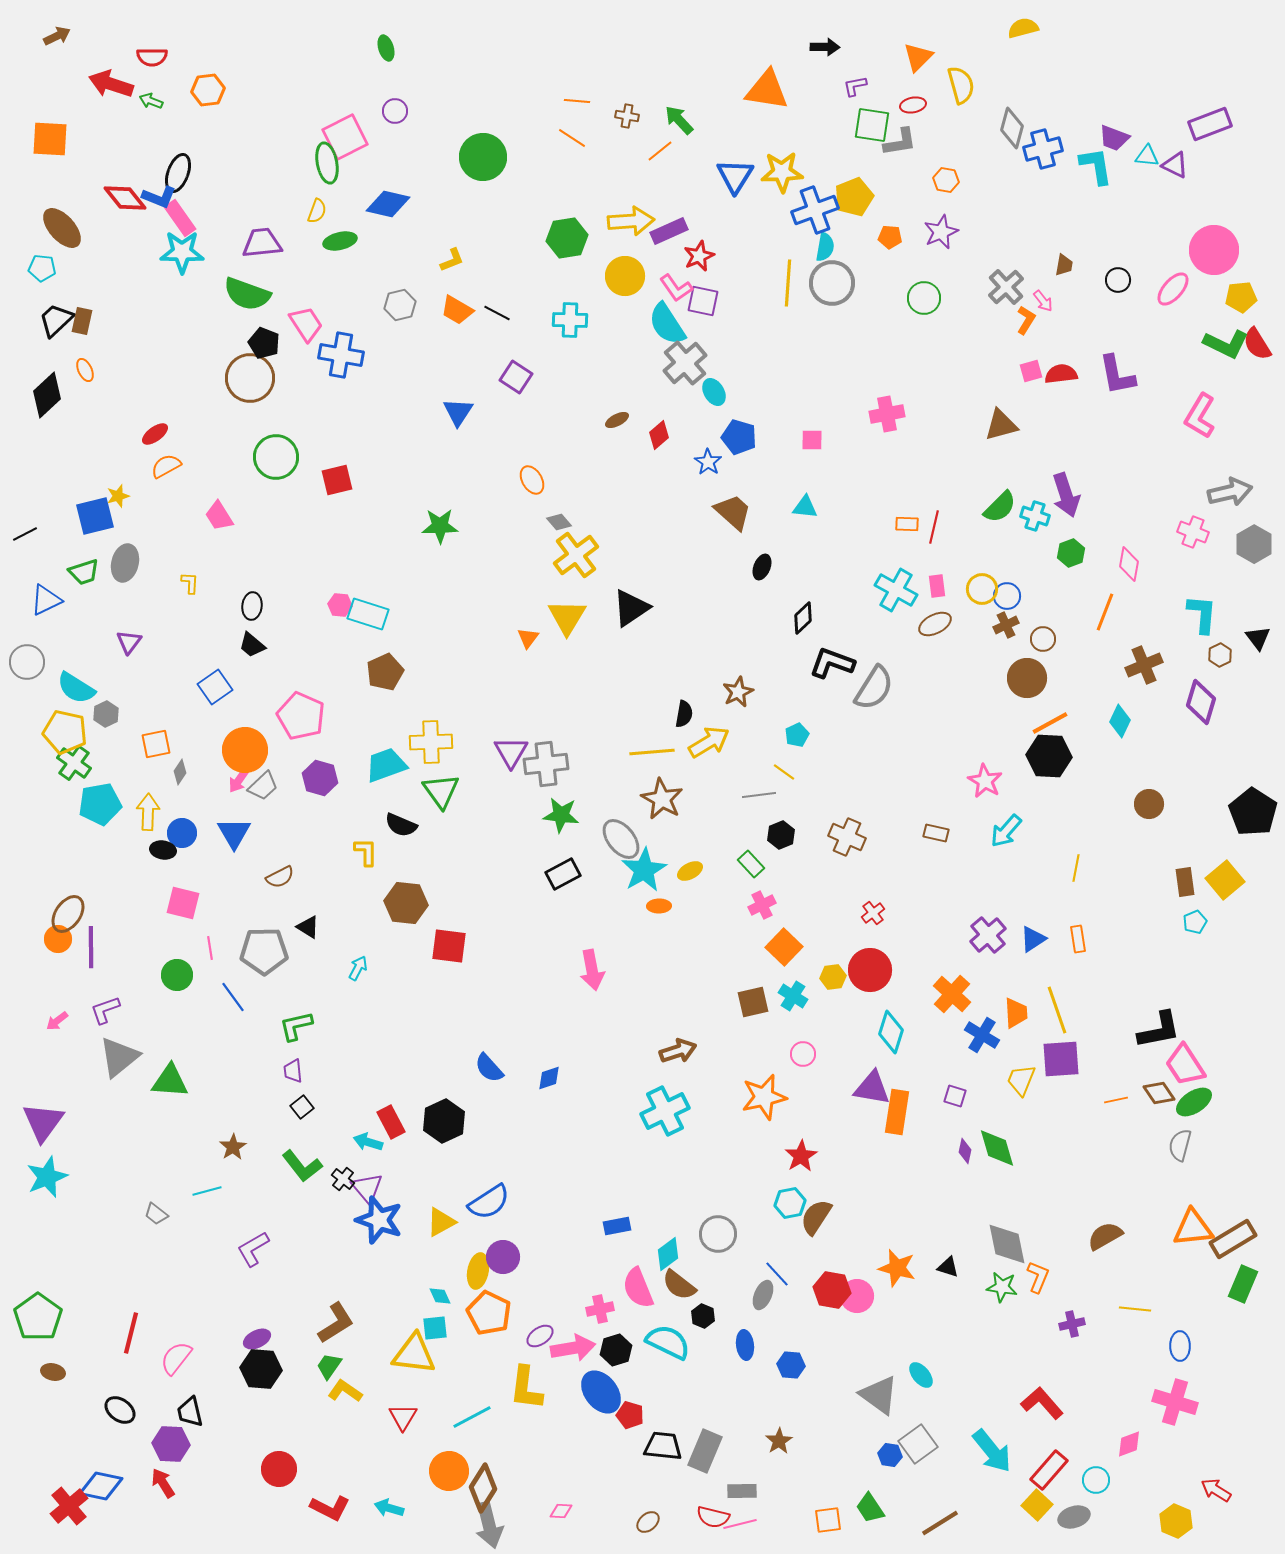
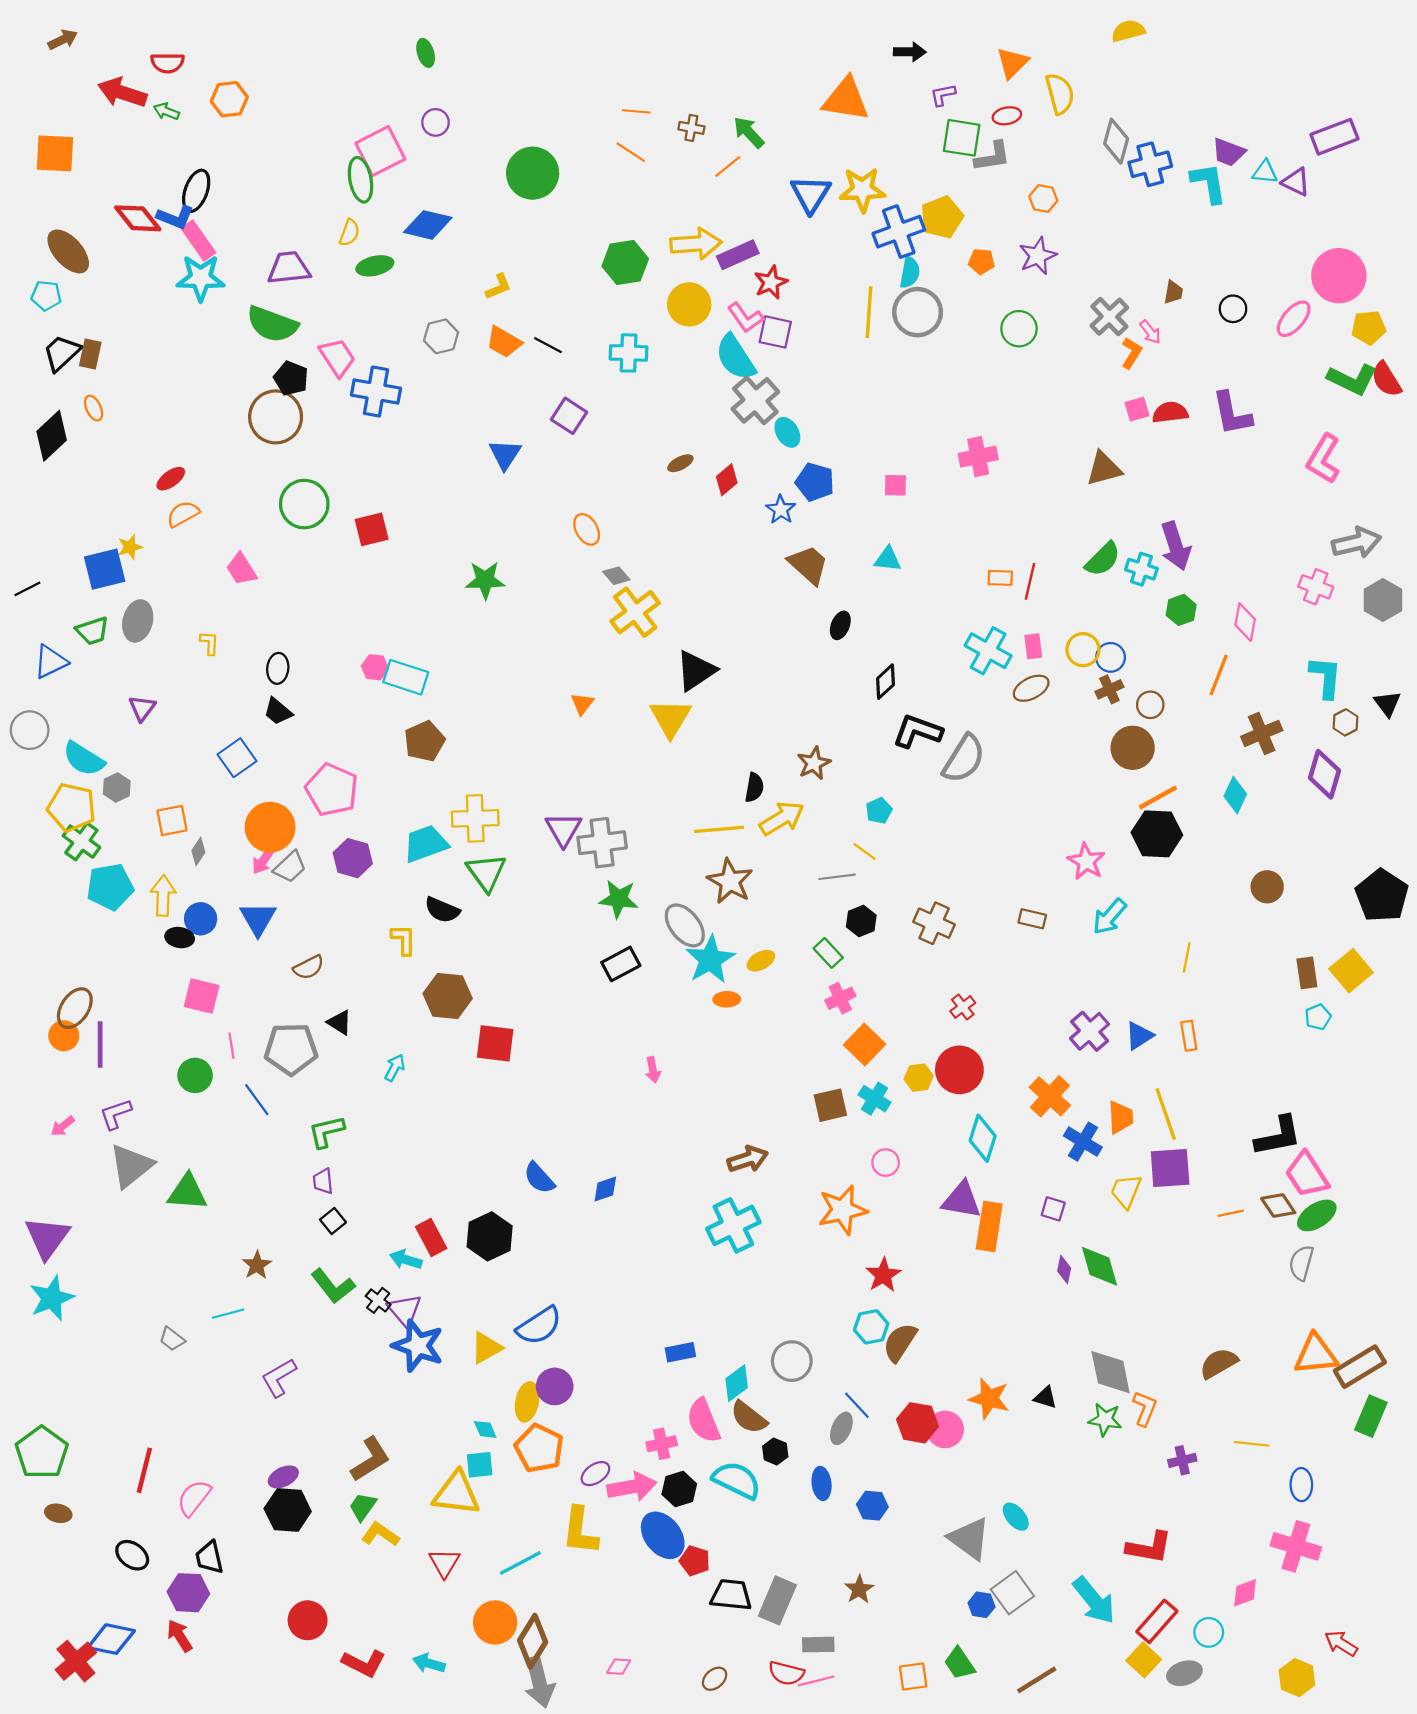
yellow triangle: (567, 617) -> (670, 718), moved
pink arrow: (592, 970) -> (653, 1070), size x0.6
red L-shape: (1042, 1403) -> (1149, 1547), turned 141

